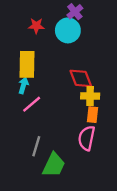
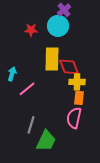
red star: (36, 26) -> (31, 30), moved
yellow rectangle: (27, 64) -> (52, 59), moved
cyan arrow: (23, 85) -> (12, 74), moved

